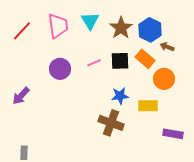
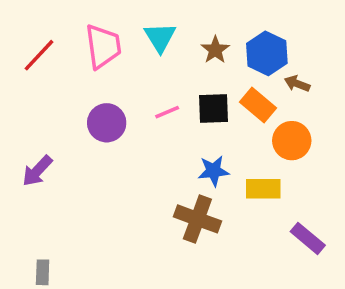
brown star: (121, 28) -> (215, 50), size x0.7
purple rectangle: (173, 134) -> (308, 238), turned 30

